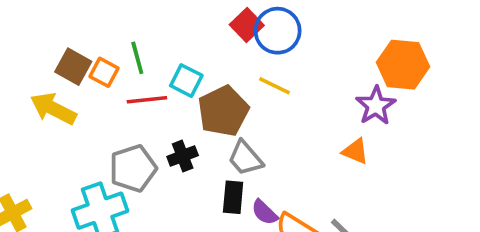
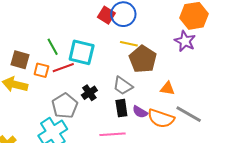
orange square: (104, 72) -> (41, 70), moved
cyan square: (186, 81) -> (82, 52), size x1.5
brown pentagon: (223, 111) -> (143, 59), moved
orange triangle: (355, 151) -> (167, 88), moved

